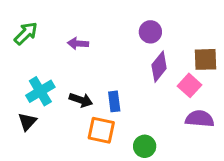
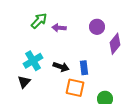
purple circle: (150, 32) -> (97, 27), moved
green arrow: (26, 33) -> (39, 21), moved

